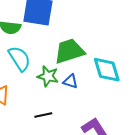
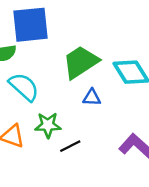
green star: (48, 76) -> (48, 125), moved

